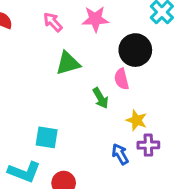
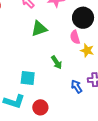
green arrow: (101, 98) -> (57, 62), moved
yellow star: (137, 120) -> (87, 50), moved

